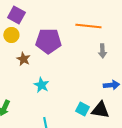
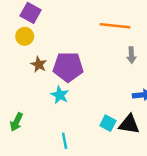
purple pentagon: (48, 41) -> (68, 67), moved

